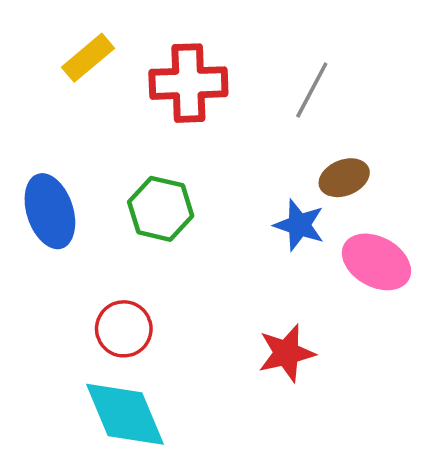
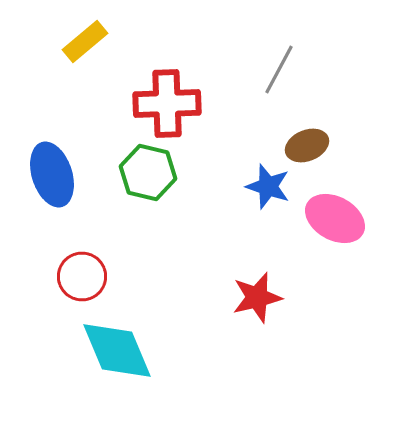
red cross: (188, 83) -> (167, 104), moved
red circle: (124, 329) -> (82, 276), moved

